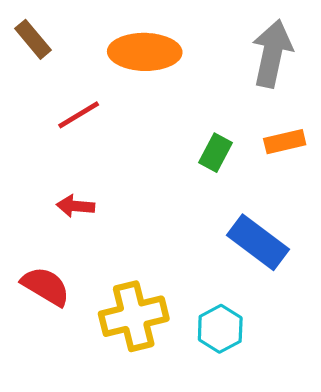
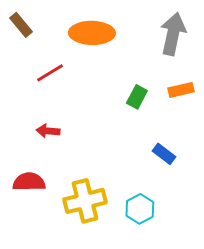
blue rectangle: (258, 242) -> (164, 154), size x0.6
red semicircle: (46, 286) -> (29, 182), turned -32

